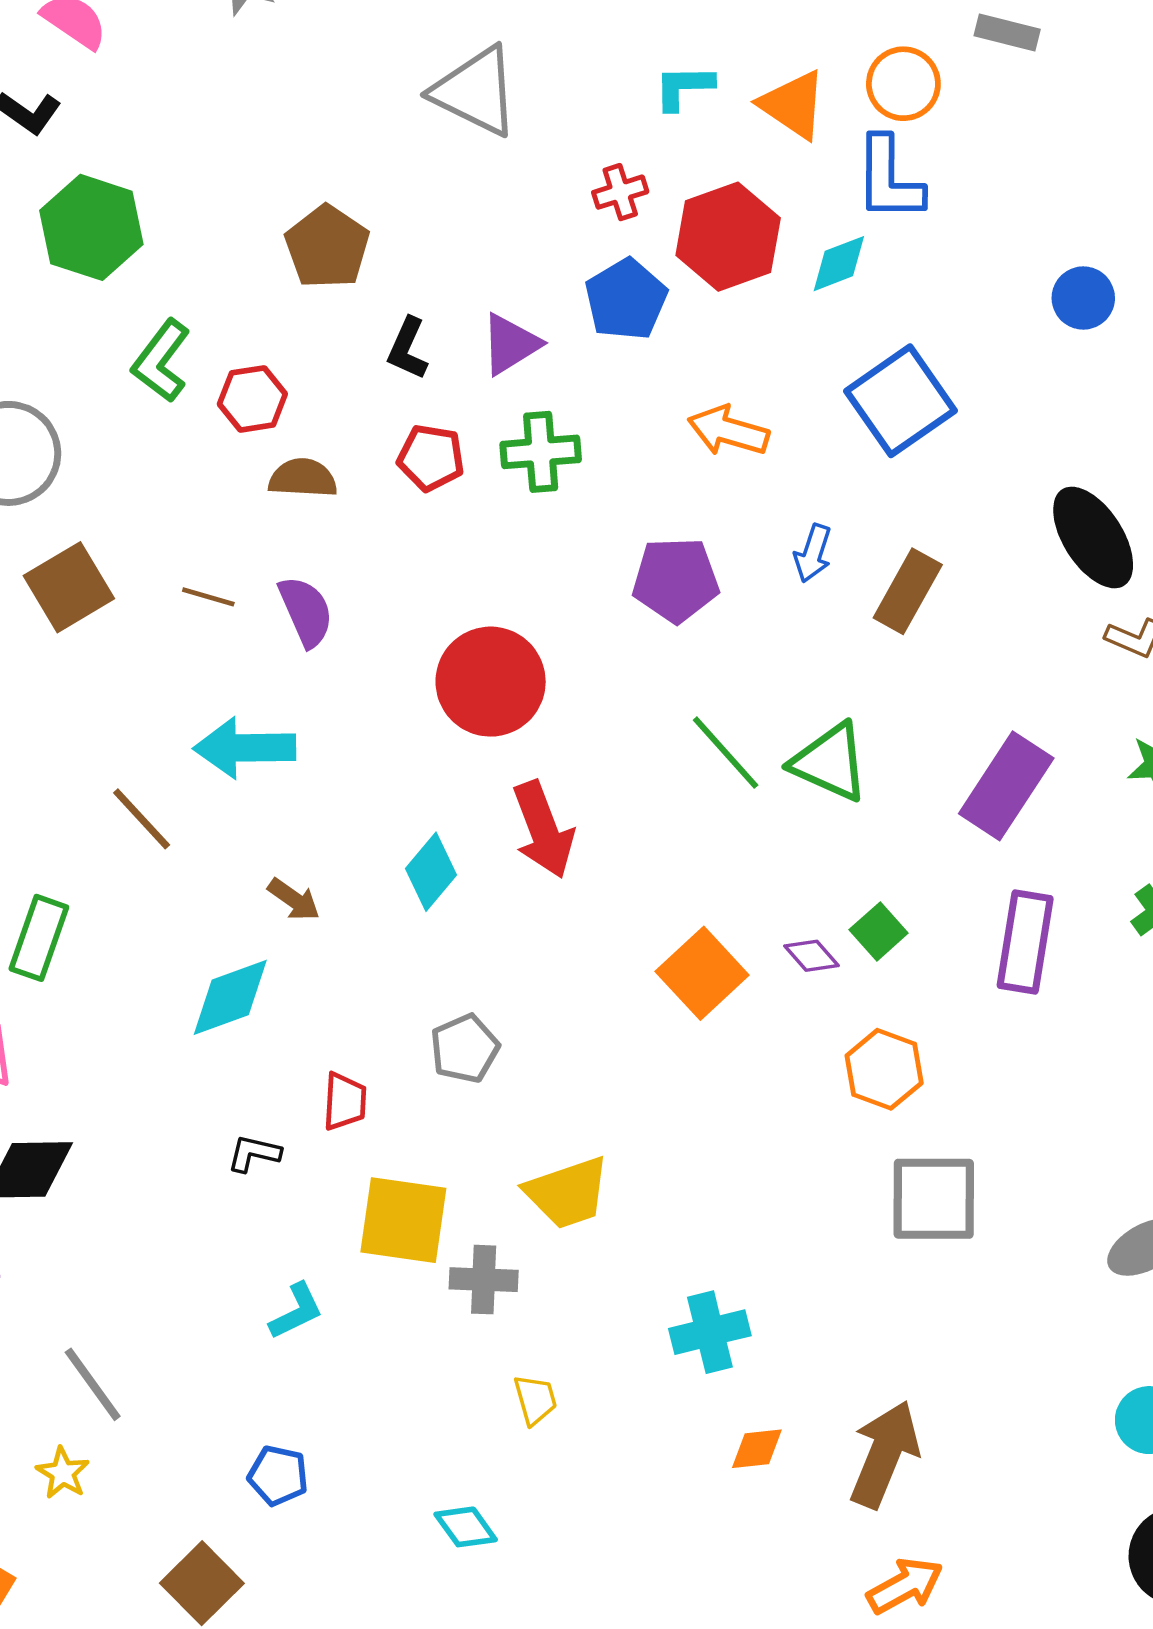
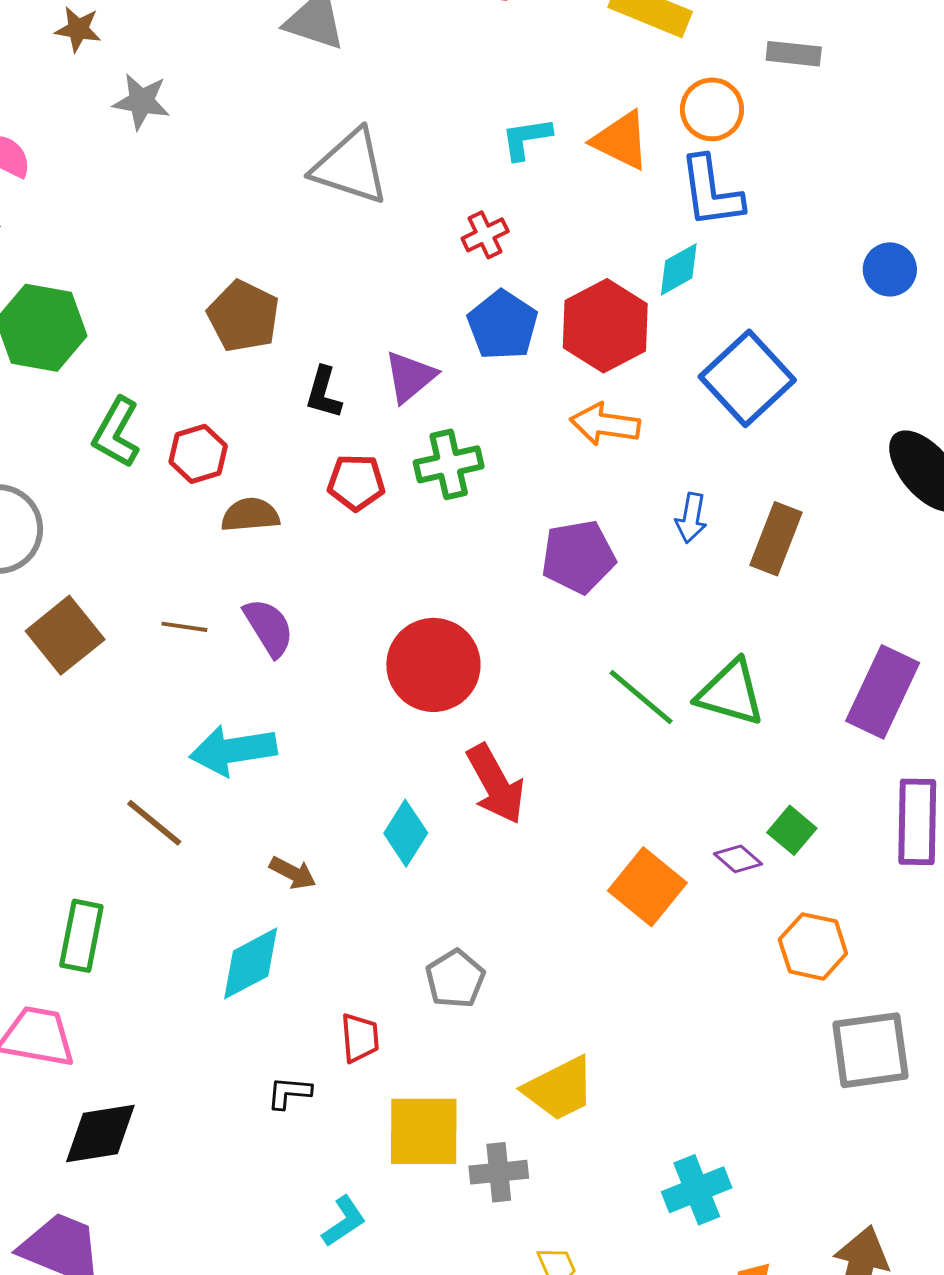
red hexagon: (728, 237) -> (605, 326), moved

